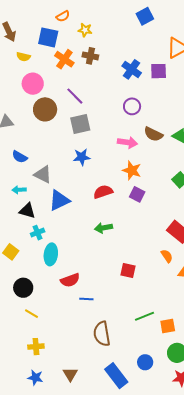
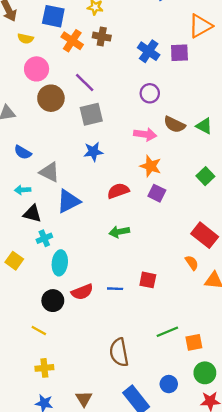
black circle: (23, 288) -> (53, 301), moved
blue line: (86, 299) -> (115, 289), moved

